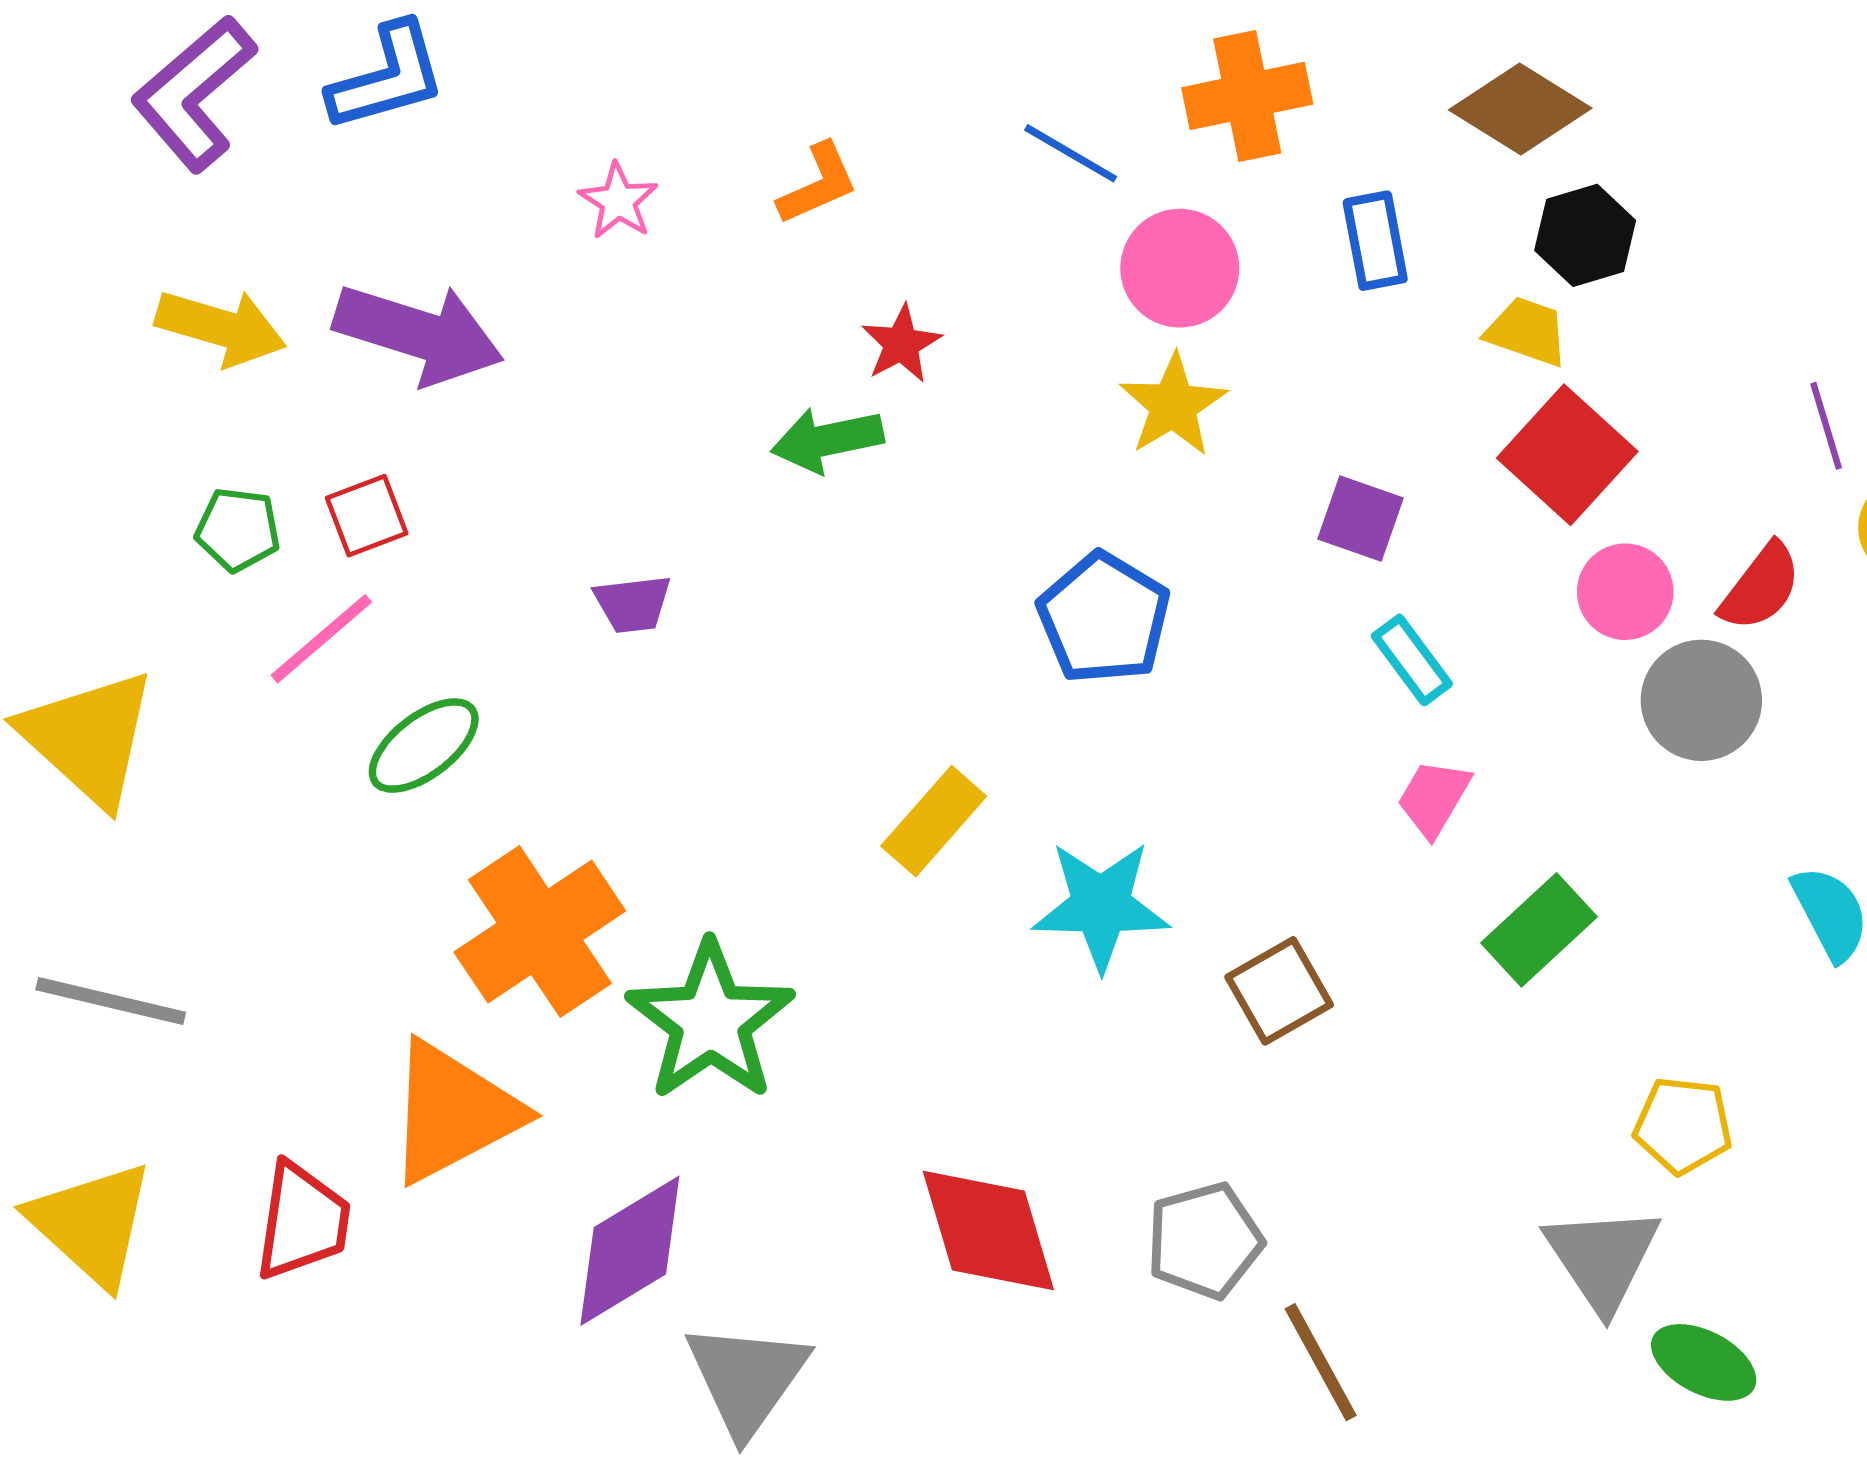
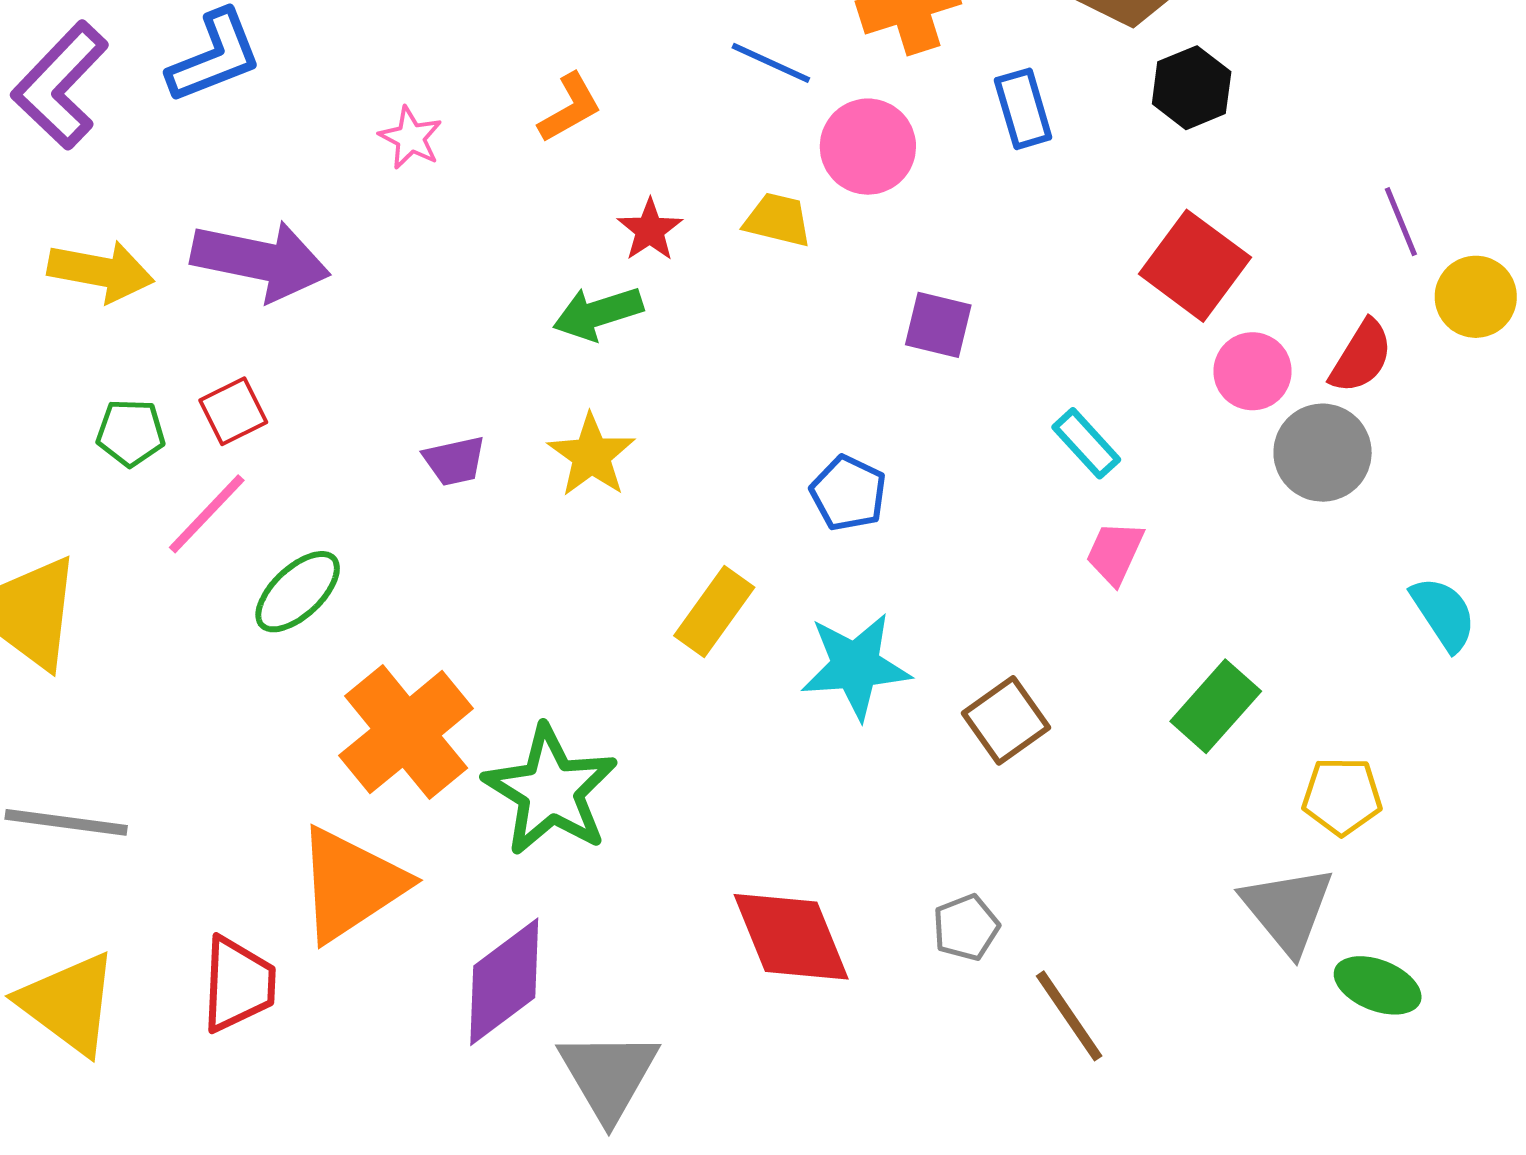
yellow trapezoid: (1527, 331) -> (778, 220), moved
yellow star: (1173, 405) -> (591, 455), moved
purple square: (1361, 518) -> (938, 325), moved
blue pentagon: (1104, 618) -> (848, 493), moved, size x0.7
green rectangle: (1539, 930) -> (1216, 706), moved
gray pentagon: (1205, 1241) -> (966, 927), size x0.7

